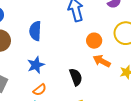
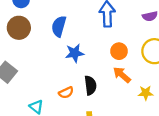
blue star: (36, 65) -> (75, 53), moved
orange semicircle: (40, 90) -> (66, 93), moved

